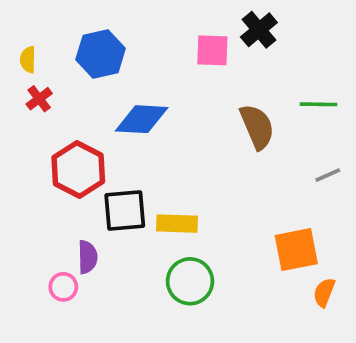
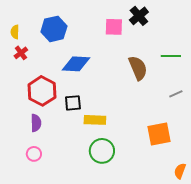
black square: (125, 210) -> (73, 103), moved, size x0.7
purple semicircle: (88, 257) -> (36, 123), moved
orange semicircle: (324, 292) -> (180, 171), moved

